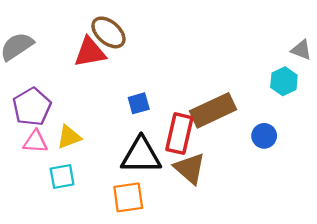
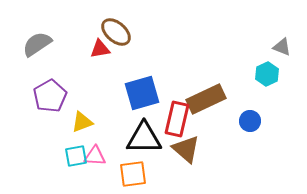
red triangle: (90, 52) -> (100, 49), size x0.7
blue square: (139, 103) -> (142, 93), size x1.8
pink triangle: (35, 142) -> (95, 156), moved

